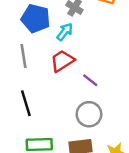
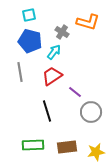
black line: (26, 103) -> (47, 111), moved
gray circle: (89, 114) -> (91, 112), moved

